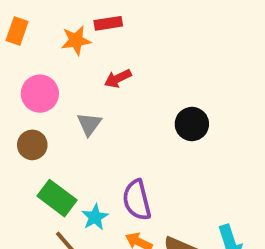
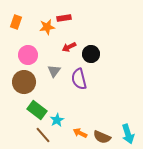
black circle: (192, 124) -> (91, 54), moved
brown circle: (32, 145) -> (24, 82), size x1.5
purple semicircle: (137, 200) -> (79, 79), moved

